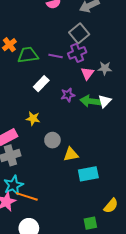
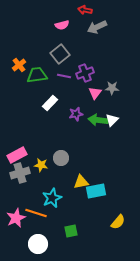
gray square: (79, 33) -> (60, 54), moved
yellow star: (33, 119) -> (41, 165), moved
yellow triangle: (71, 154) -> (81, 182), moved
cyan star: (13, 185) -> (52, 198), moved
green square: (90, 223) -> (71, 231), moved

